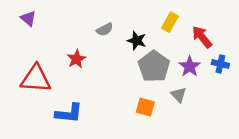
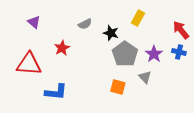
purple triangle: (28, 18) -> (34, 22), moved
red arrow: (202, 37) -> (181, 30), moved

